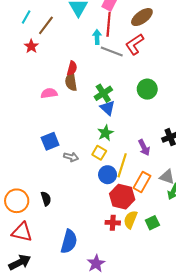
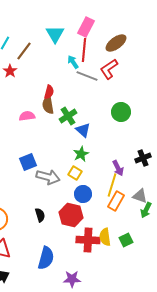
cyan arrow: (97, 37) -> (73, 62), turned -32
green cross: (103, 93) -> (68, 116), moved
gray arrow: (71, 157) -> (48, 177), size x1.6
yellow line: (122, 165) -> (112, 185), moved
red hexagon: (122, 197) -> (71, 215), moved
black semicircle: (46, 199) -> (40, 215), moved
yellow semicircle: (130, 220) -> (105, 237), turned -30
red cross: (113, 223) -> (88, 240), size x1.6
purple star: (96, 263) -> (72, 279), turned 30

